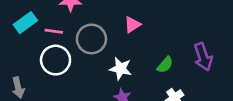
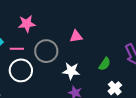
pink triangle: (132, 25) -> (76, 36), turned 32

